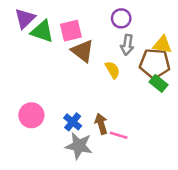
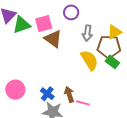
purple circle: (121, 18) -> (71, 12), moved
green triangle: (42, 31) -> (22, 25), turned -36
yellow triangle: (162, 45) -> (114, 32), turned -35
yellow semicircle: (113, 70) -> (89, 60), moved, size x1.5

